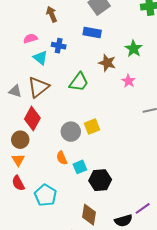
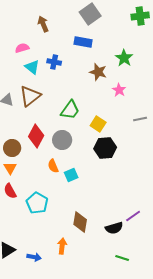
blue cross: (59, 46) -> (54, 62), moved
green trapezoid: (79, 82) -> (70, 110), moved
red diamond: (32, 118) -> (36, 136), moved
yellow square: (92, 127) -> (98, 124), moved, turned -35
black hexagon: (100, 180) -> (105, 148), moved

